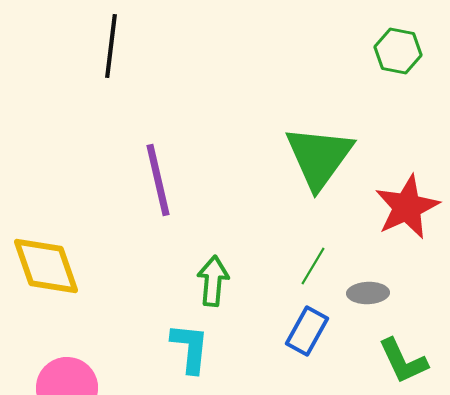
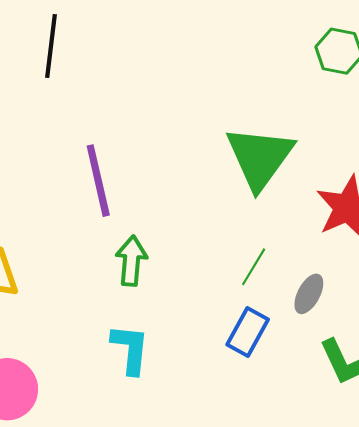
green arrow: (213, 281) -> (131, 261), moved
gray ellipse: (368, 293) -> (309, 294), turned -60

